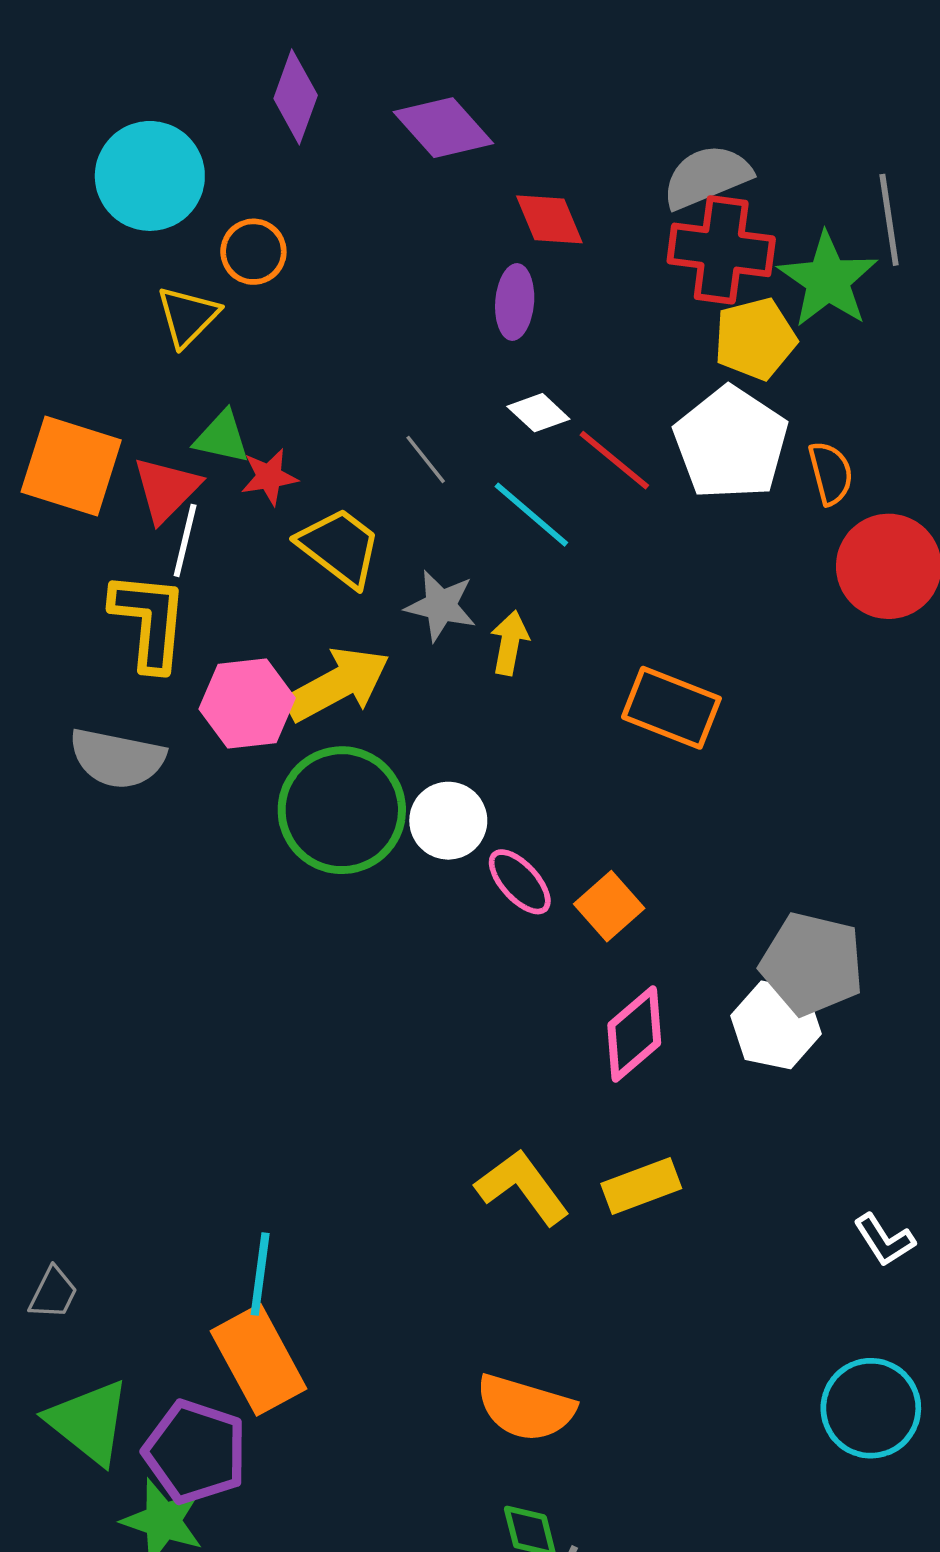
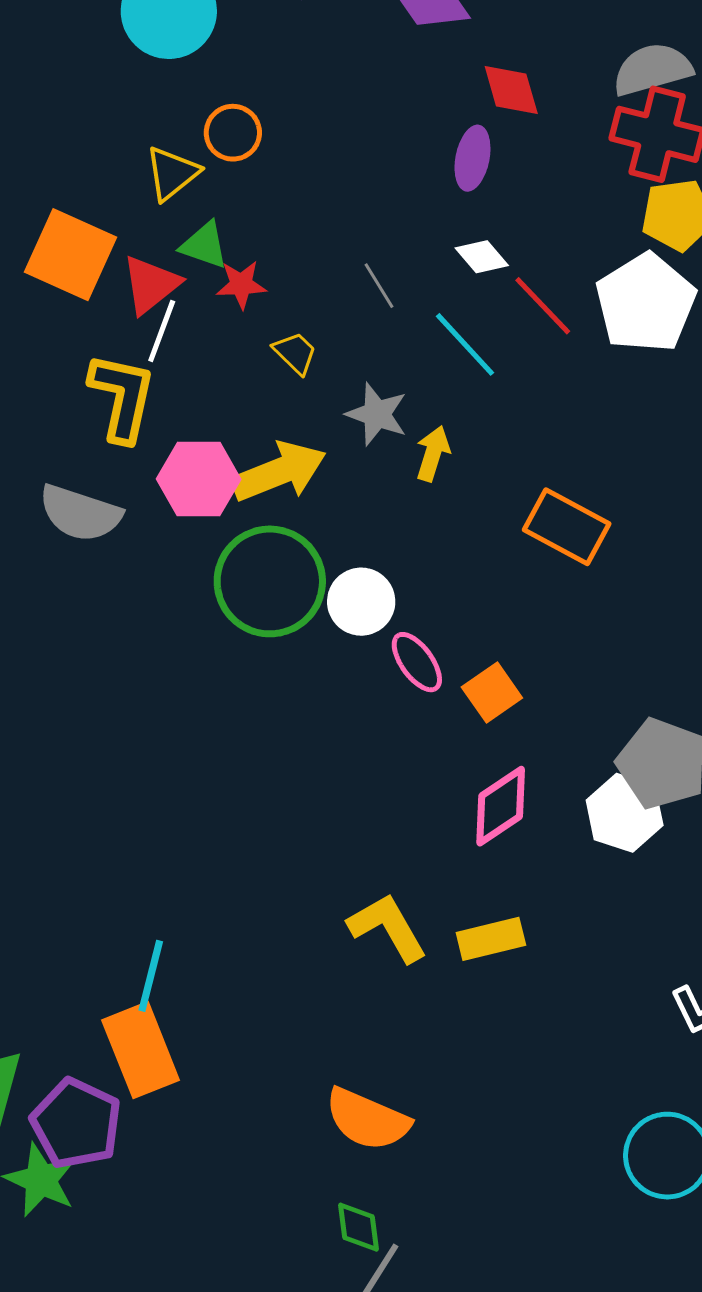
orange circle: (253, 252) -> (233, 133), moved
yellow triangle: (188, 316) -> (172, 173), moved
yellow trapezoid: (340, 547) -> (295, 353), size x0.6

